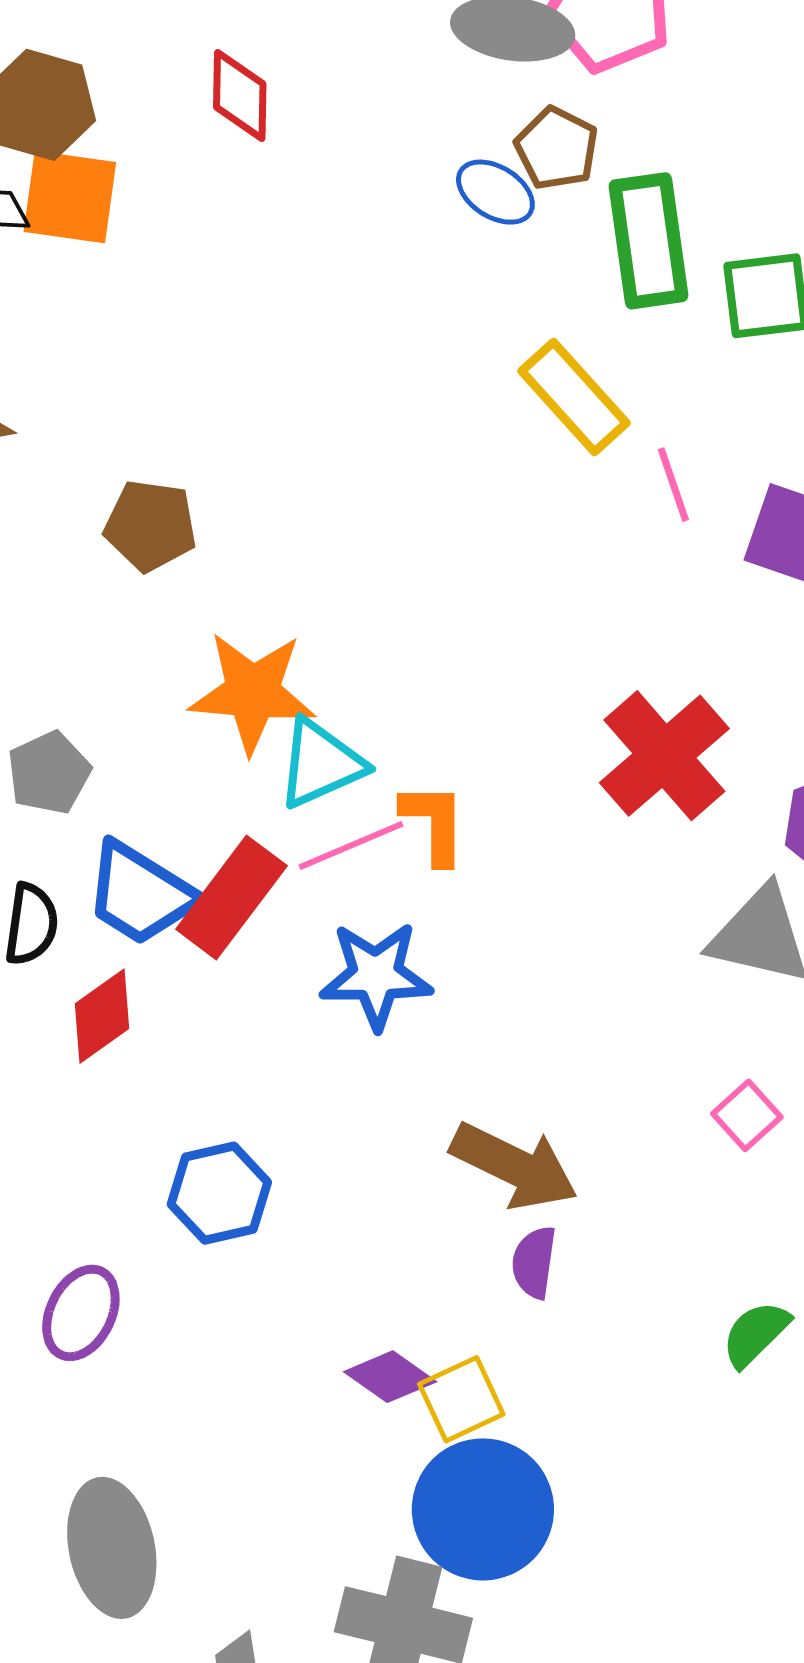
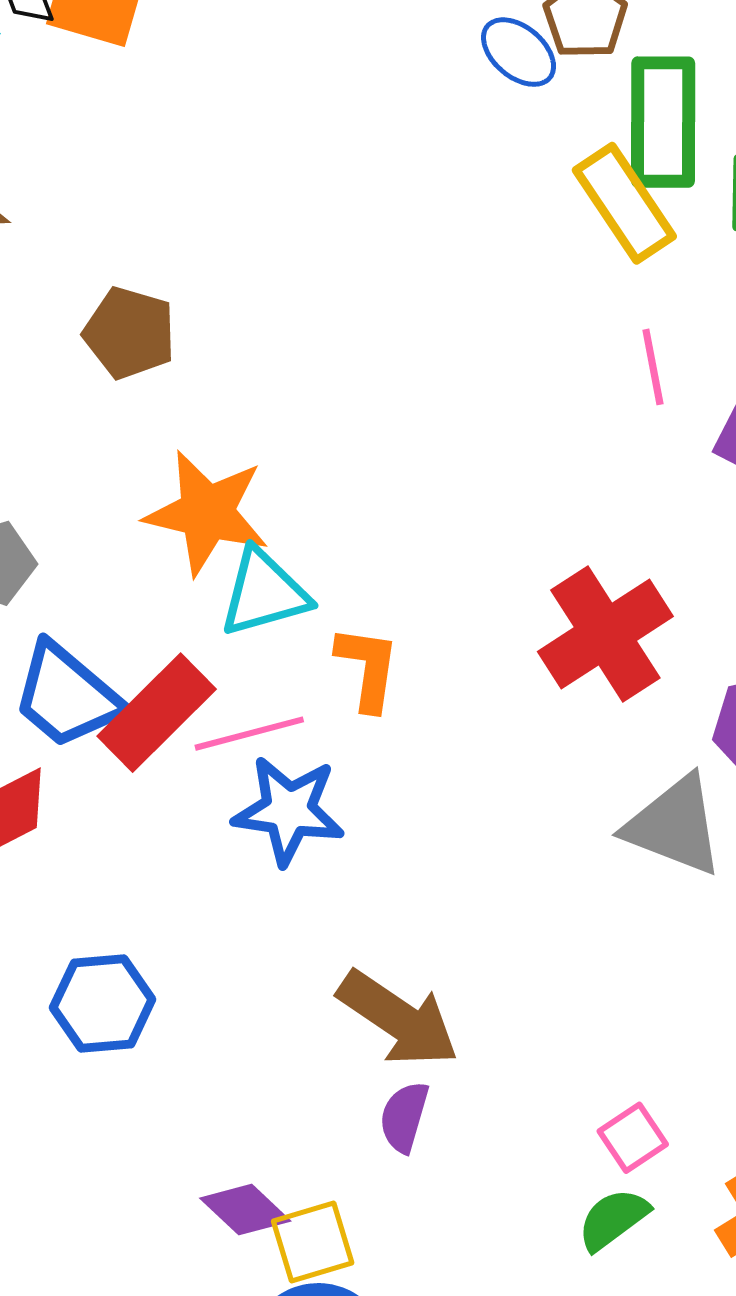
yellow rectangle: (574, 397) -> (624, 203), moved
pink line: (351, 846) -> (249, 734), moved
pink square: (747, 1115) -> (633, 1138), moved

